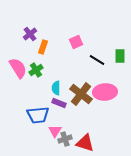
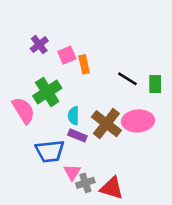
pink square: (76, 42) -> (67, 55), moved
orange rectangle: (43, 47) -> (84, 64), moved, turned -32
green rectangle: (120, 56) -> (155, 84), moved
pink semicircle: (18, 68) -> (23, 110), moved
green cross: (36, 70) -> (47, 92), size x1.5

